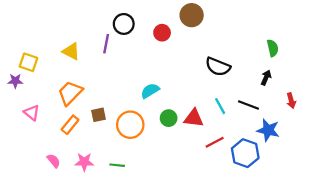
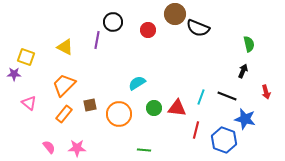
black semicircle: (218, 67) -> (198, 28), moved
cyan line: (220, 106) -> (201, 97), turned 49
red line: (215, 142) -> (196, 130), turned -48
green line: (117, 165) -> (144, 150), moved

